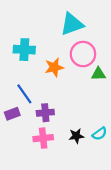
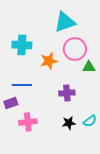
blue line: (24, 94) -> (22, 85), turned -54
purple cross: (45, 113) -> (67, 93), moved
pink cross: (43, 138) -> (28, 122), moved

